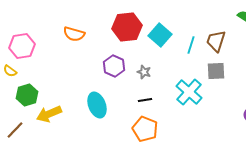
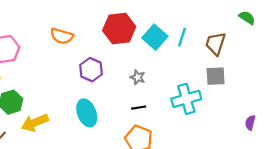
cyan line: (191, 45) -> (182, 37), moved
purple hexagon: (114, 66) -> (91, 70), moved
cyan cross: (189, 92) -> (186, 99), turned 32

